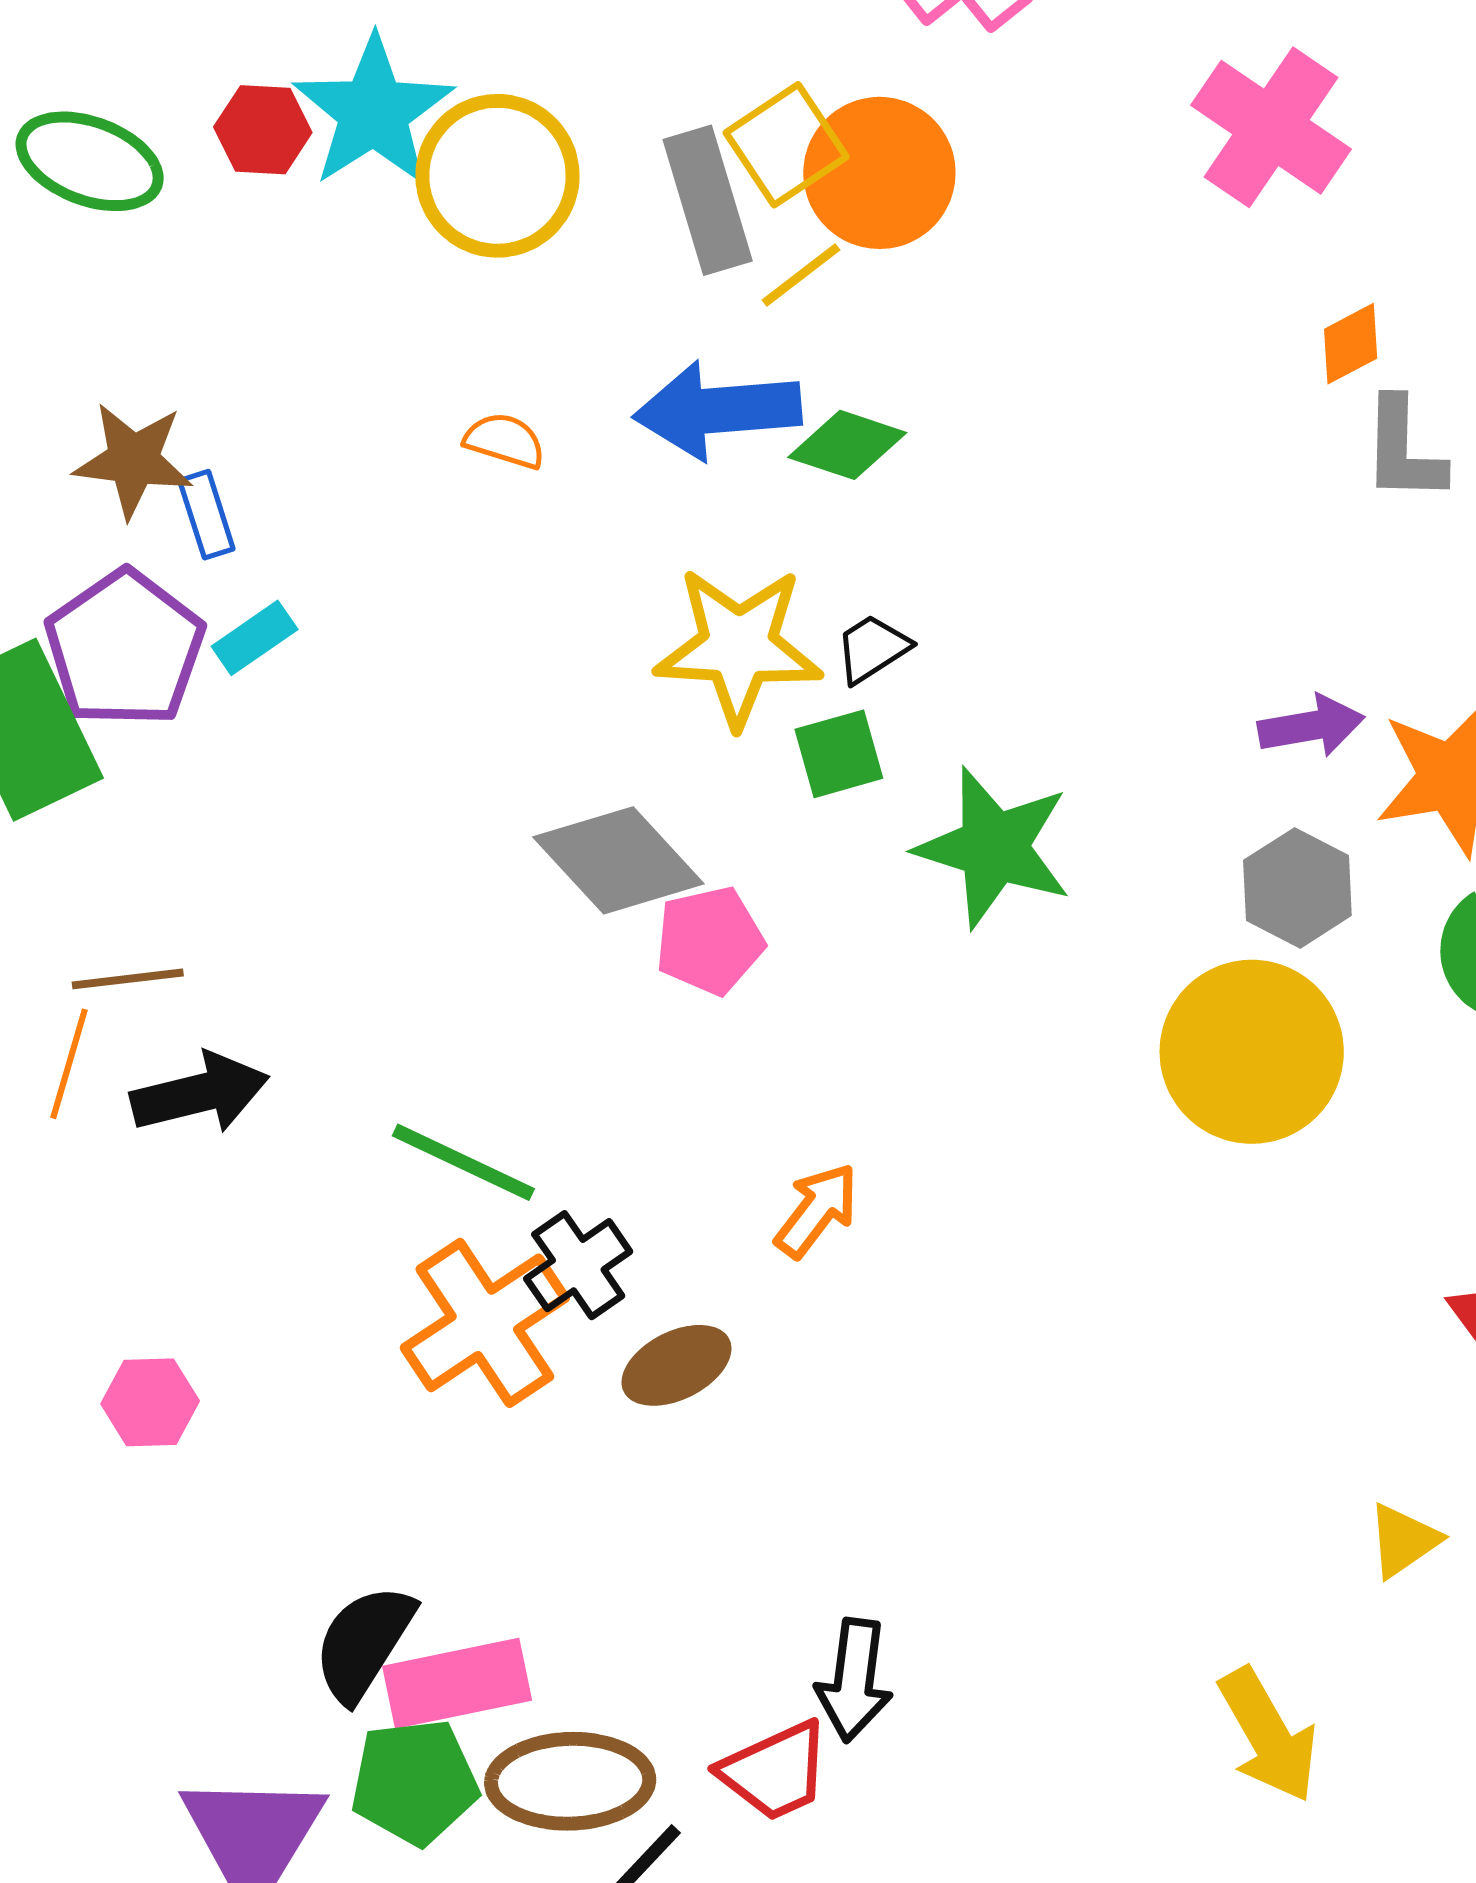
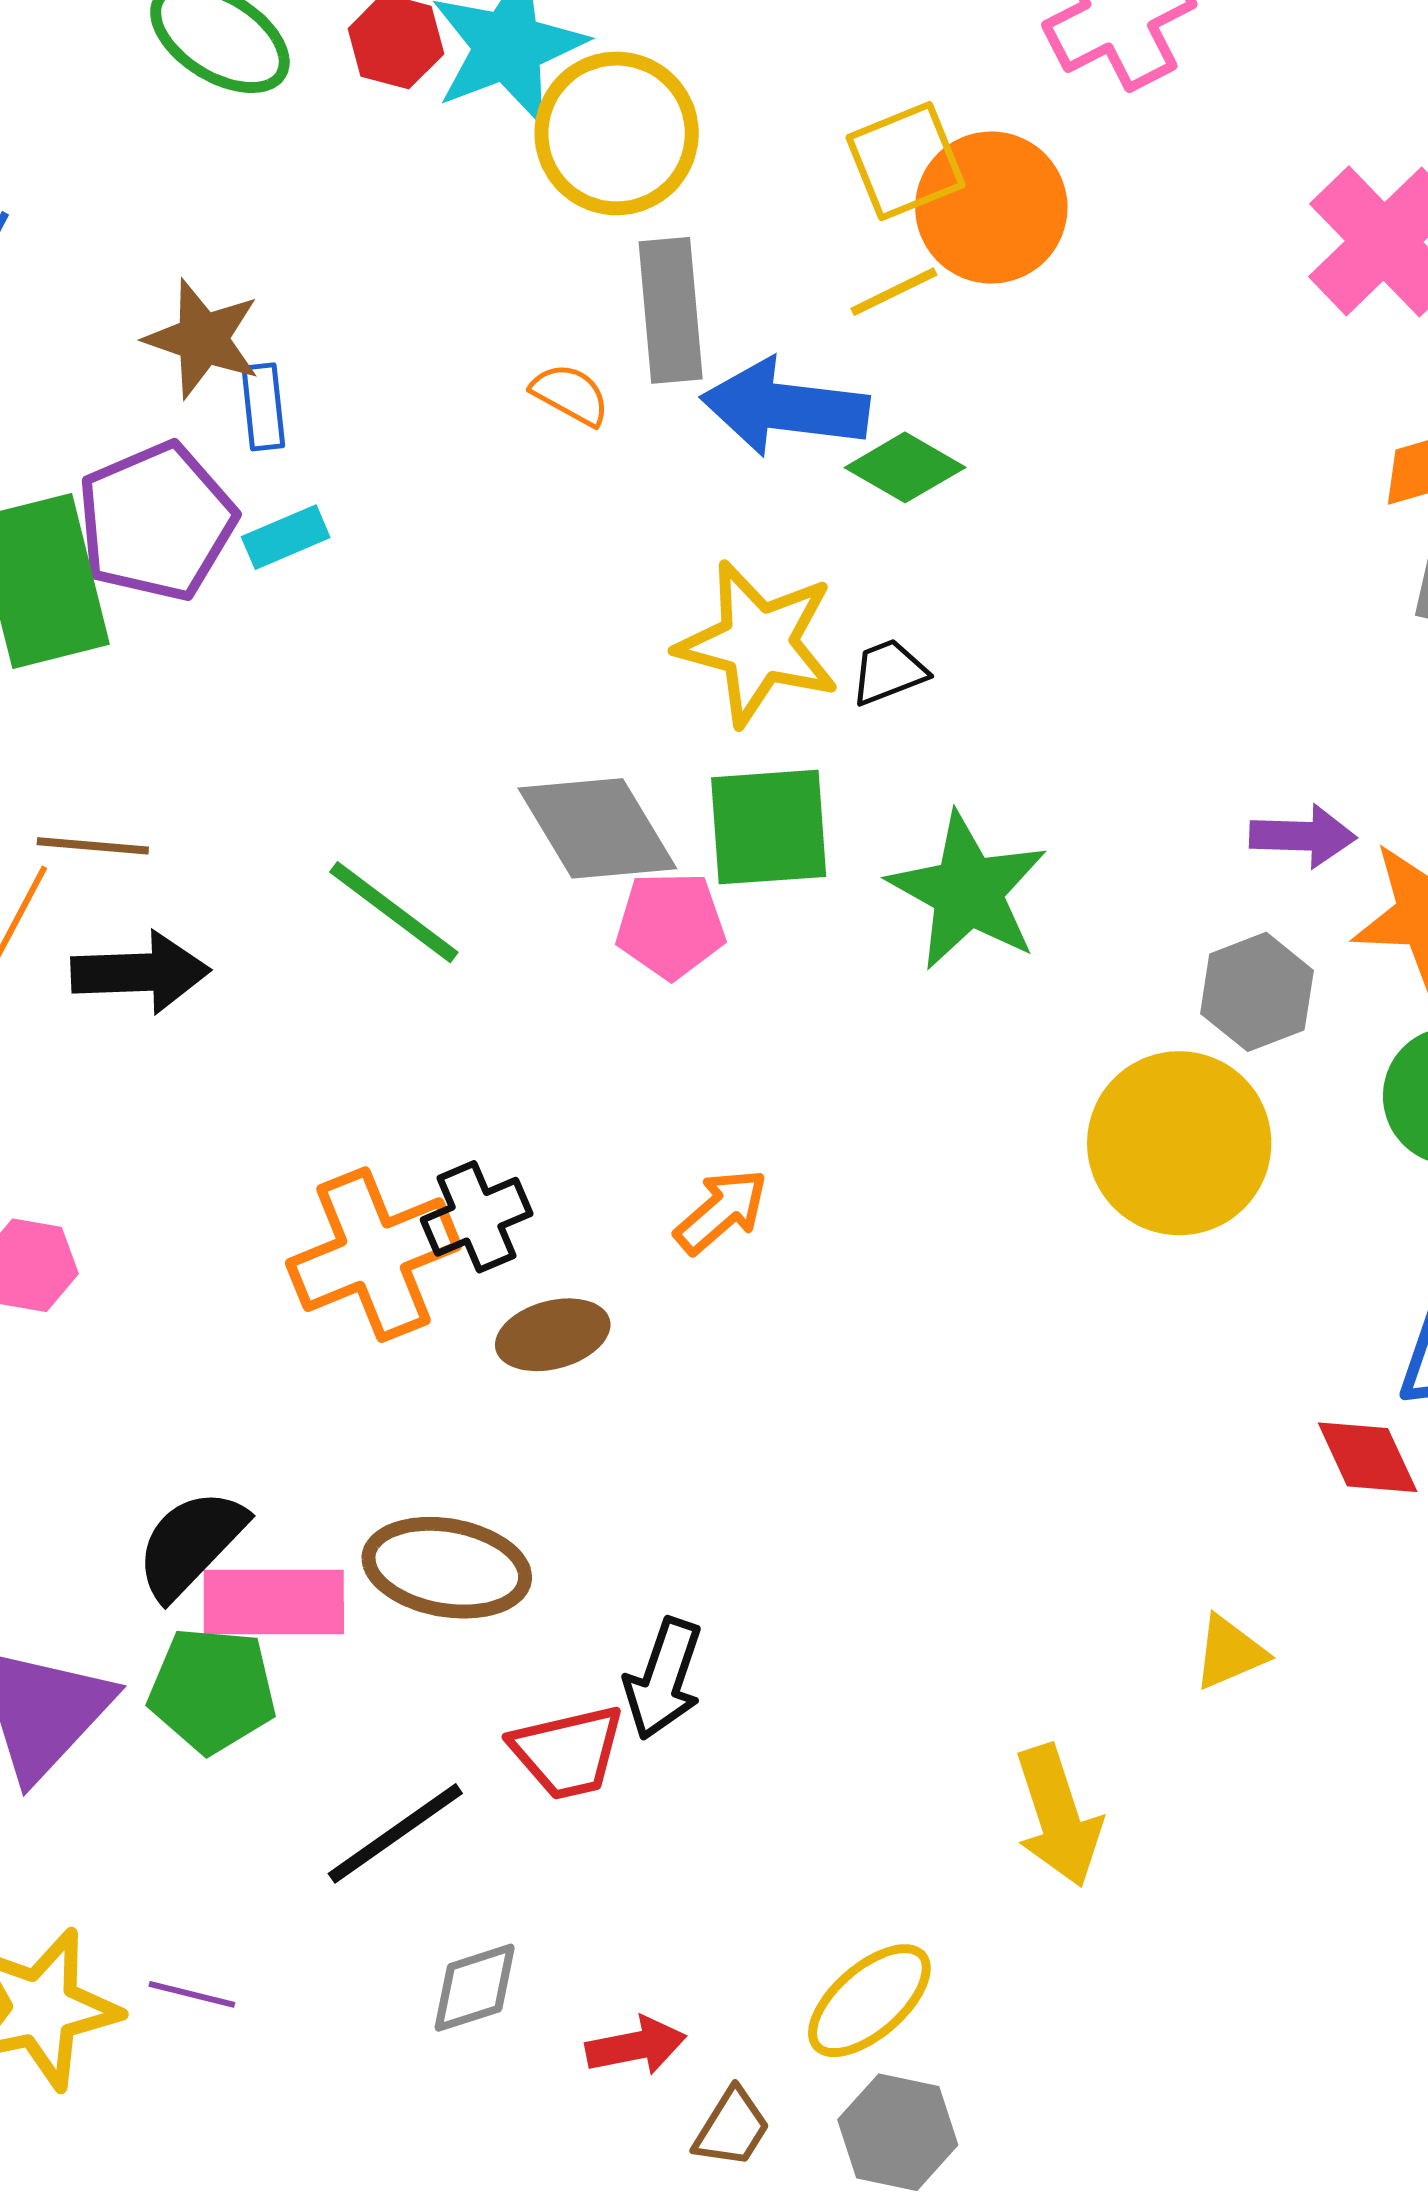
gray rectangle: (708, 200) -> (671, 310), moved
green square: (839, 754) -> (769, 827), moved, size x1.5
green line: (463, 1162) -> (394, 912), moved
brown ellipse: (570, 1781) -> (447, 1568), moved

